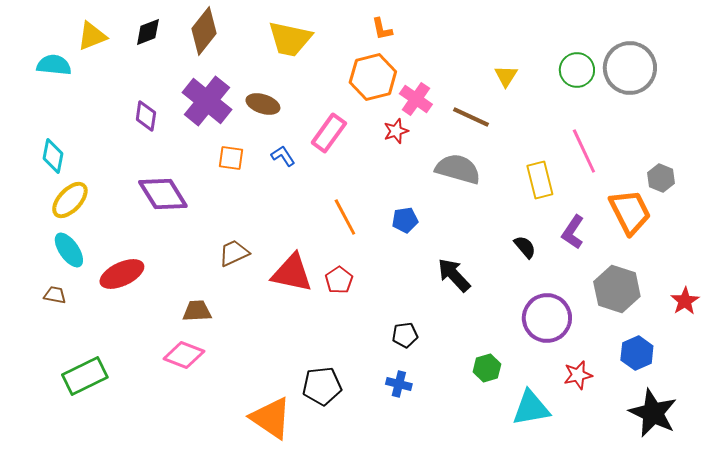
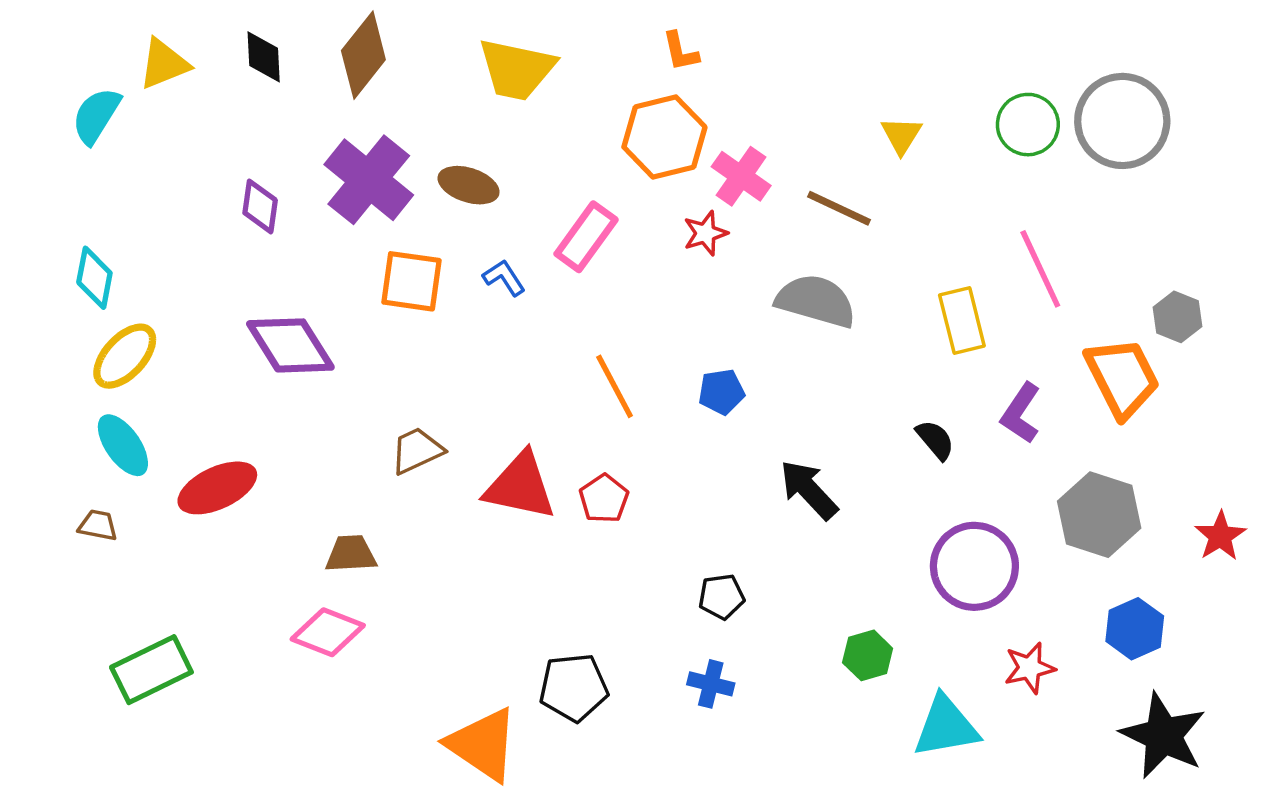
black diamond: (148, 32) -> (264, 57), turned -72
cyan semicircle: (54, 65) -> (96, 116), turned -64
orange square: (231, 158) -> (411, 281), size x1.4

